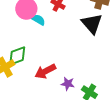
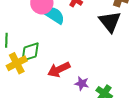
cyan semicircle: (38, 20) -> (54, 15), size x1.5

